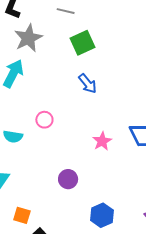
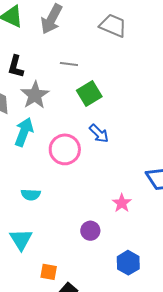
pink circle: (44, 120) -> (65, 149), moved, size x1.8
pink star: (102, 141) -> (122, 203), moved

